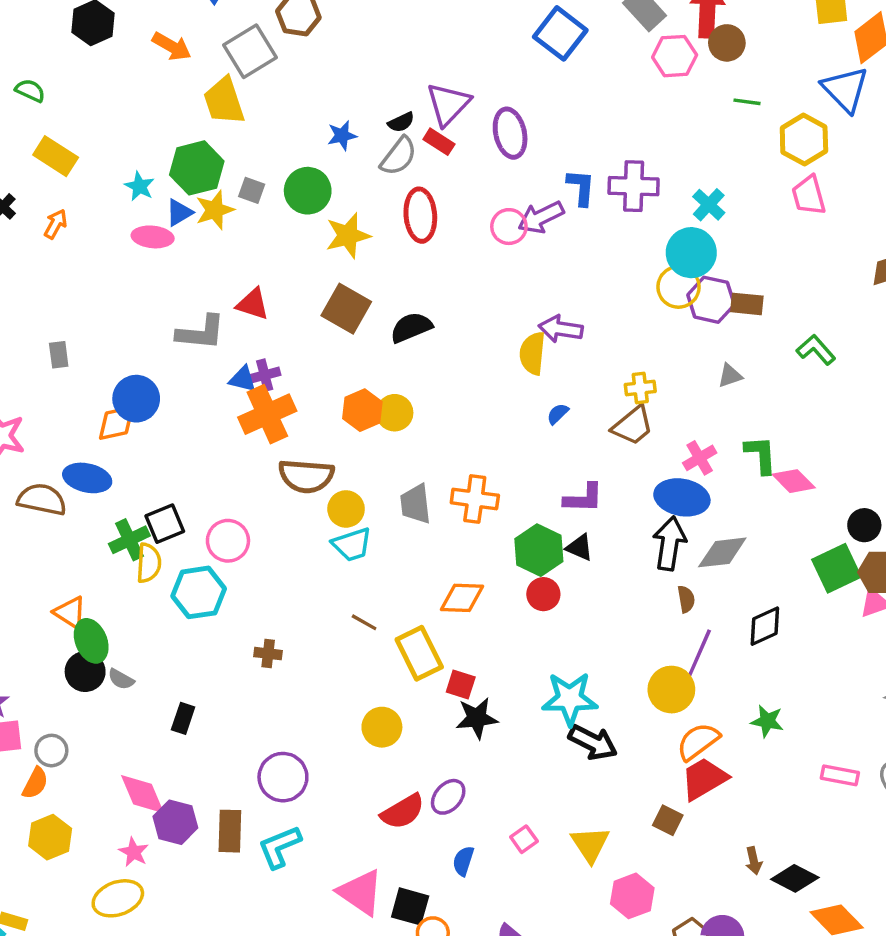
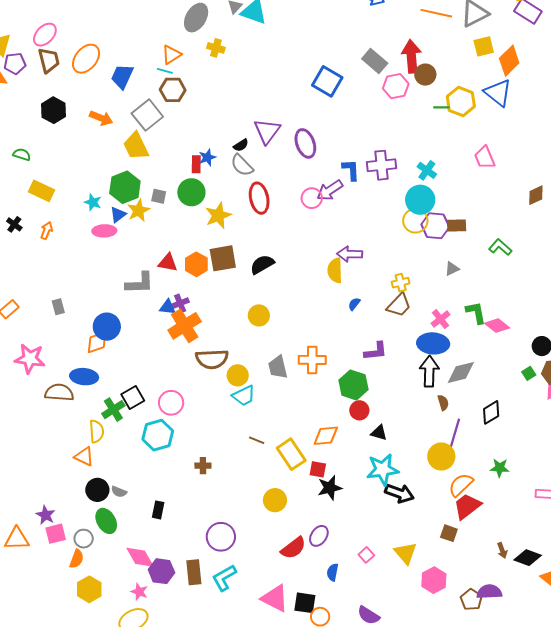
yellow hexagon: (804, 140) -> (461, 101), moved
red rectangle: (439, 142) -> (196, 164), moved, turned 66
gray semicircle: (399, 156) -> (242, 165), turned 105
brown square: (346, 309) -> (223, 258), turned -32
orange hexagon: (362, 410) -> (196, 264), moved
black triangle: (580, 547) -> (379, 433), moved
yellow semicircle: (149, 563) -> (97, 431), moved
green square: (837, 568) -> (529, 373), size x0.5
orange diamond: (462, 598) -> (326, 436), moved
green ellipse: (91, 641) -> (106, 521), moved

